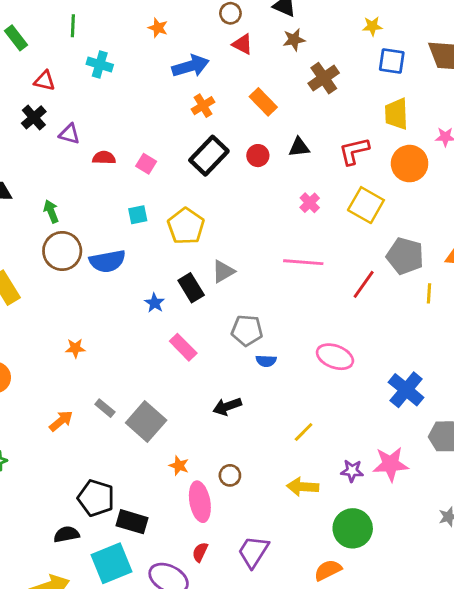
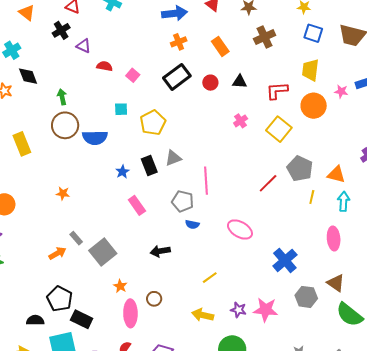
pink line: (303, 262) -> (206, 181), moved, turned 72
orange arrow: (61, 421) -> (57, 253), moved

